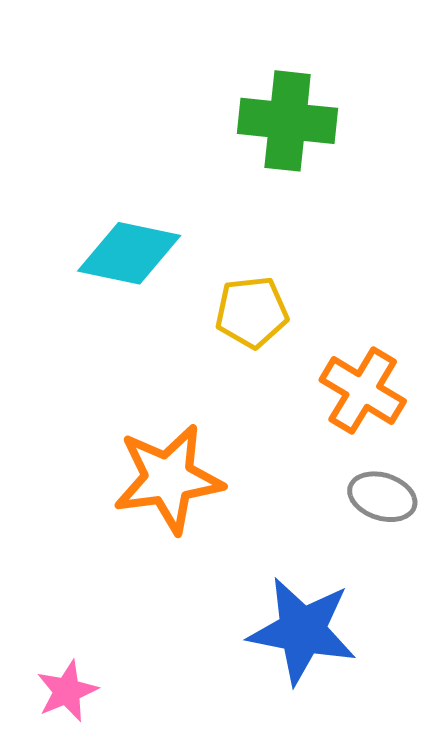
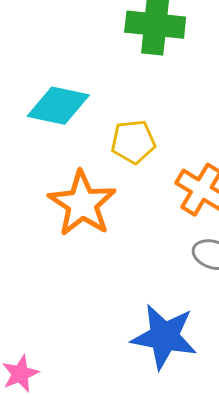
orange star: (168, 479) -> (82, 204), moved, turned -30

